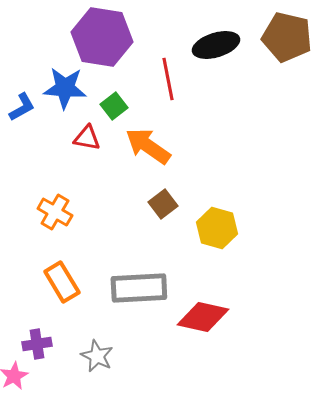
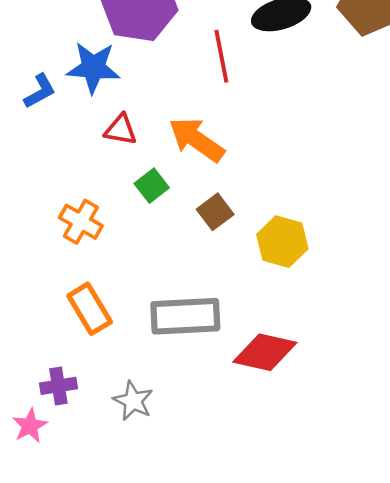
green square: (114, 106) -> (152, 186), moved

